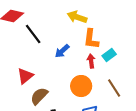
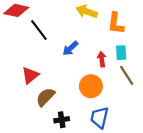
orange L-shape: (91, 39) -> (116, 23), moved
cyan rectangle: (109, 55) -> (121, 53), turned -56
brown line: (114, 88) -> (127, 75), moved

